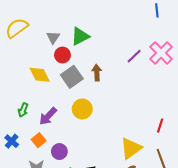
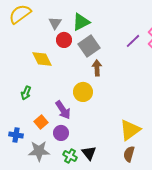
brown arrow: (97, 73) -> (97, 68), moved
gray square: (72, 77) -> (89, 46), moved
purple arrow: (48, 116) -> (63, 110), moved, turned -78
blue cross: (12, 141) -> (16, 135), moved, turned -32

